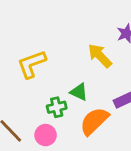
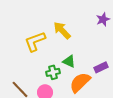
yellow arrow: (100, 56) -> (62, 30), moved

